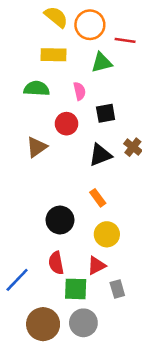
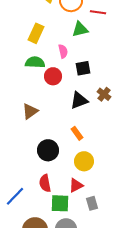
yellow rectangle: (53, 55) -> (36, 33), moved, turned -66
green semicircle: (37, 89) -> (35, 62), moved
brown triangle: (37, 147) -> (30, 111), moved

